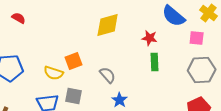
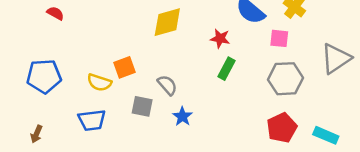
green rectangle: (155, 62) -> (226, 69), turned 30
gray square: (74, 96) -> (142, 106), moved

